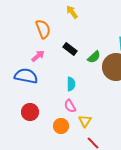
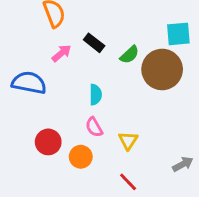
pink arrow: (38, 56) -> (61, 53), moved
red circle: (30, 112) -> (48, 142), moved
yellow triangle: (85, 121) -> (128, 140), moved

